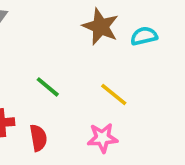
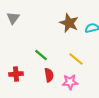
red semicircle: (38, 138) -> (49, 75), moved

